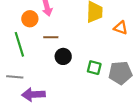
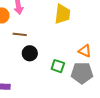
orange triangle: (121, 28) -> (85, 51), moved

